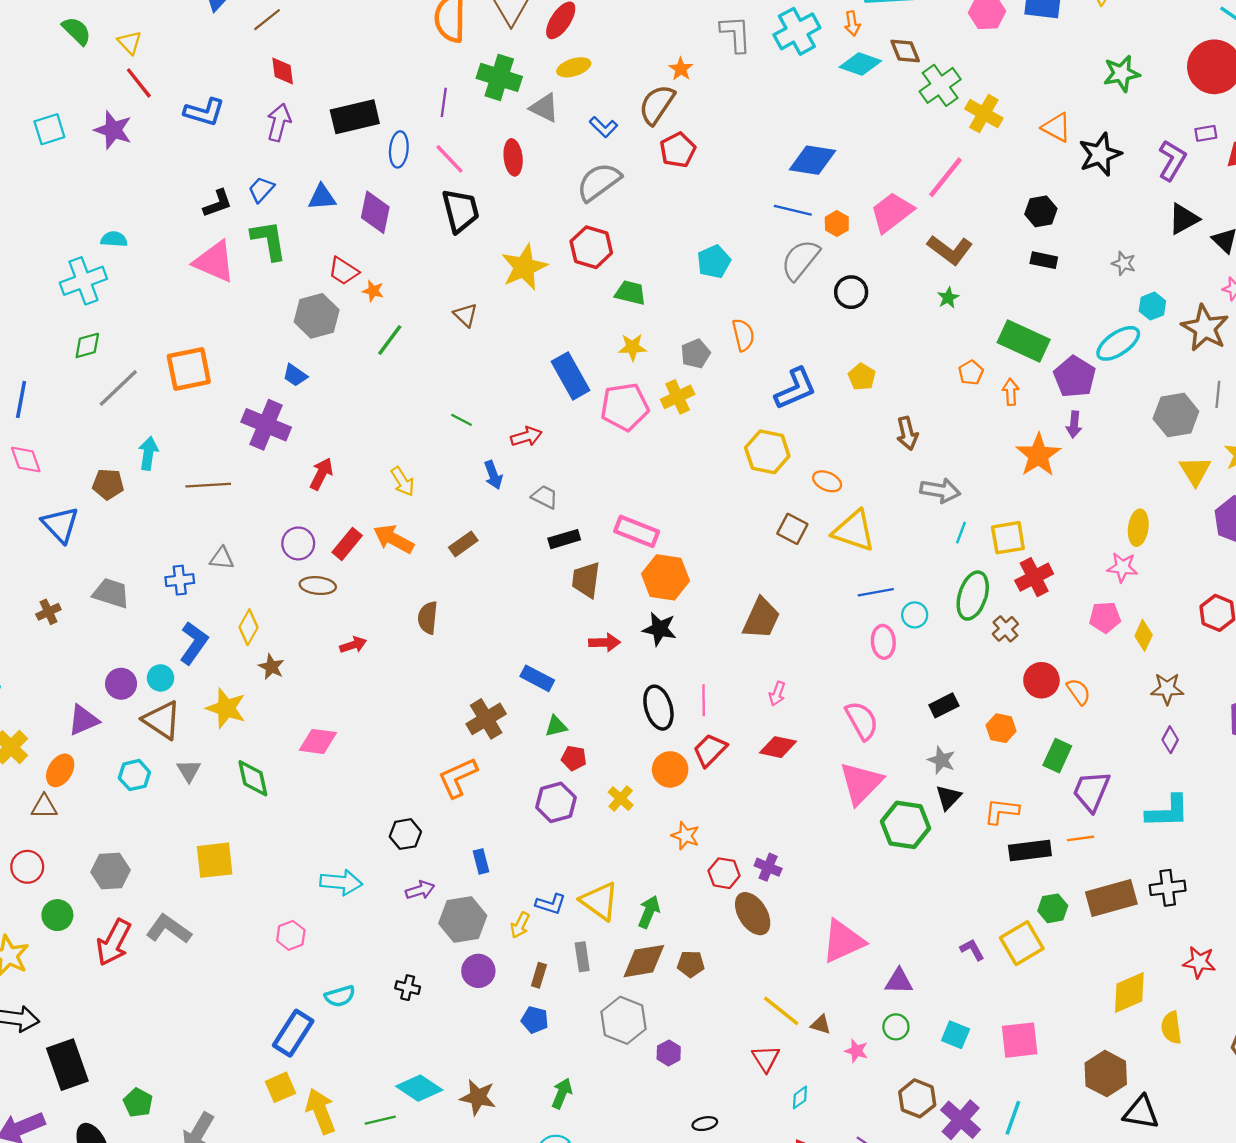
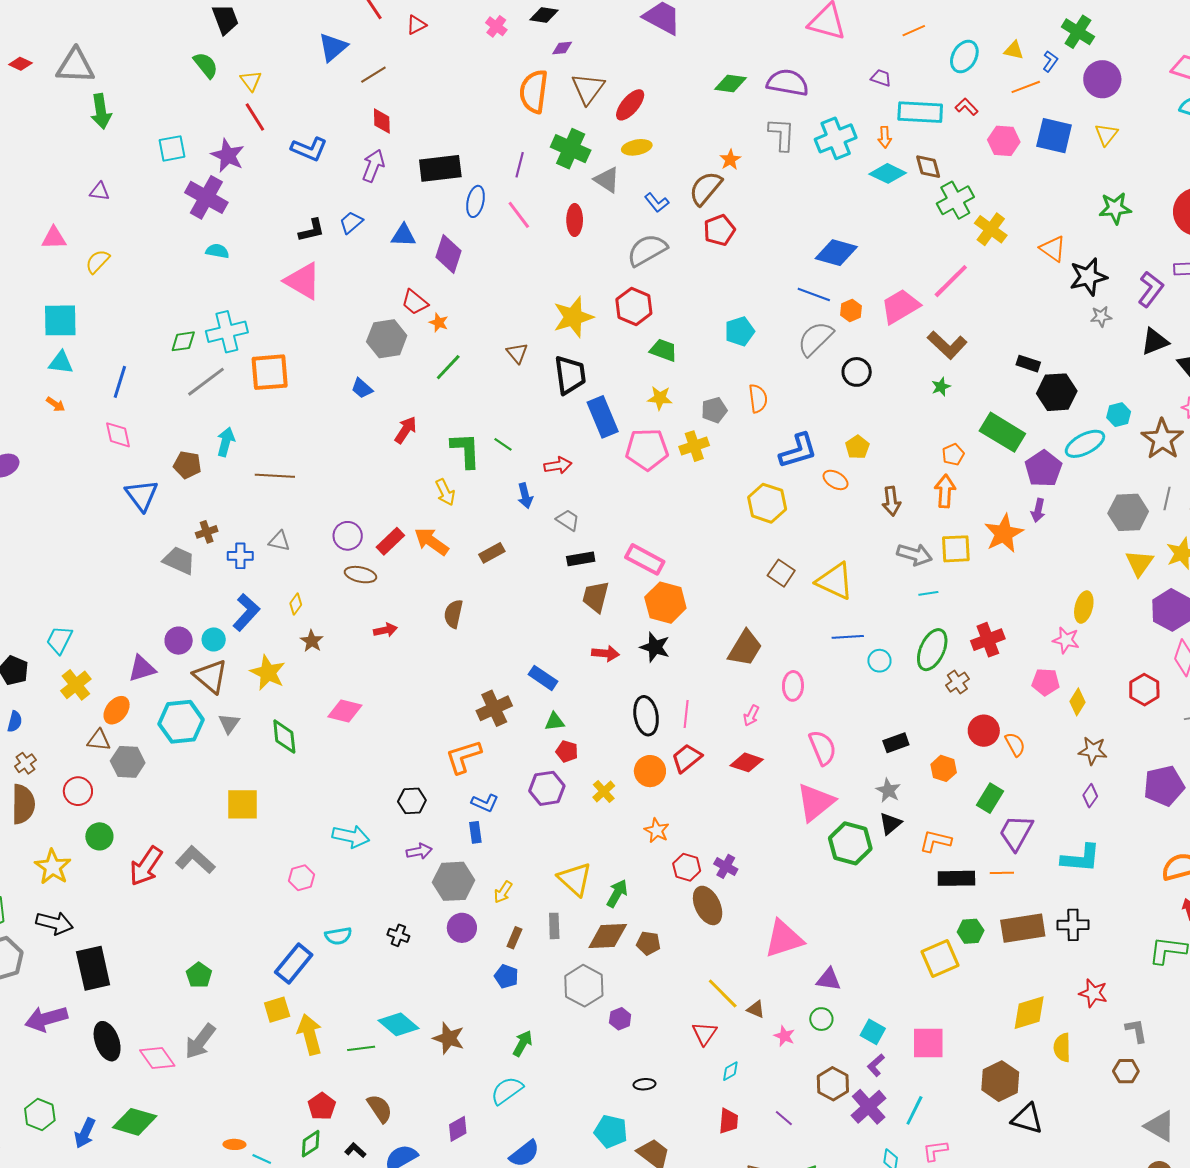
black trapezoid: (461, 211) -> (570, 375), moved
black hexagon: (1041, 211) -> (1057, 392), moved, size x1.4
green L-shape: (269, 240) -> (466, 450), moved
gray star: (1124, 263) -> (1101, 317), moved, turned -30
cyan cross: (83, 281) -> (227, 332), moved
orange arrow: (1011, 392) -> (945, 491), moved, size x1.4
purple cross: (266, 425) -> (206, 197), moved
red arrow: (321, 474) -> (406, 430), moved
orange ellipse: (827, 481) -> (836, 480), moved
cyan line: (961, 533) -> (928, 593), turned 54
yellow square: (1008, 538) -> (956, 549), moved
brown cross: (48, 612) -> (207, 532), moved
yellow diamond: (249, 627) -> (296, 604), size x0.7
pink ellipse: (883, 642) -> (793, 686), moved
cyan hexagon: (134, 775) -> (181, 722), size x1.6
gray hexagon: (111, 871) -> (128, 762), moved
blue L-shape: (551, 904) -> (485, 803), moved
purple L-shape: (972, 950) -> (876, 1065), moved, turned -110
green pentagon: (138, 1103) -> (199, 975), moved

